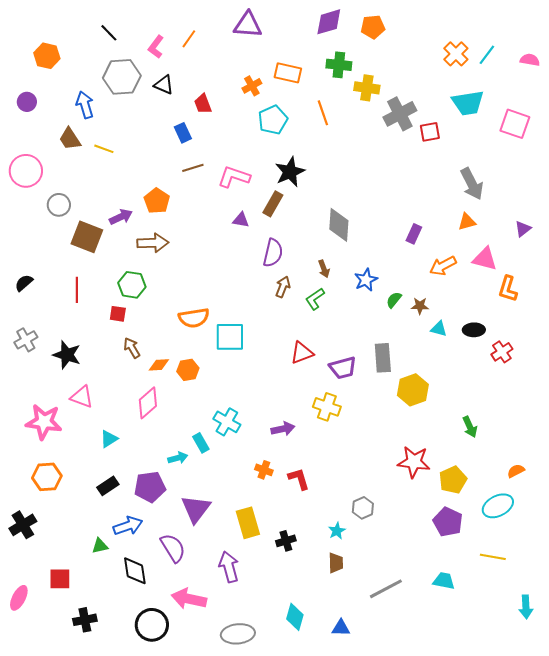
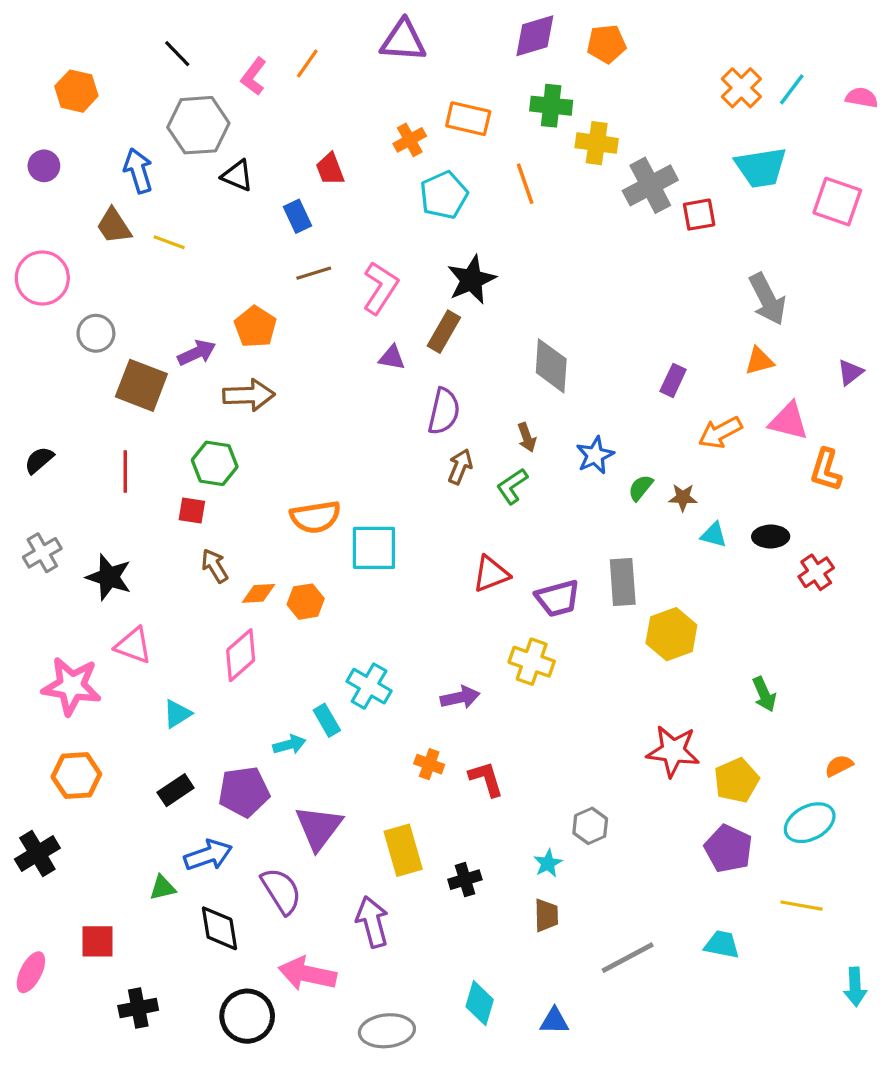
black triangle: (164, 85) -> (237, 176), moved
pink L-shape: (234, 177) -> (380, 288), turned 104

